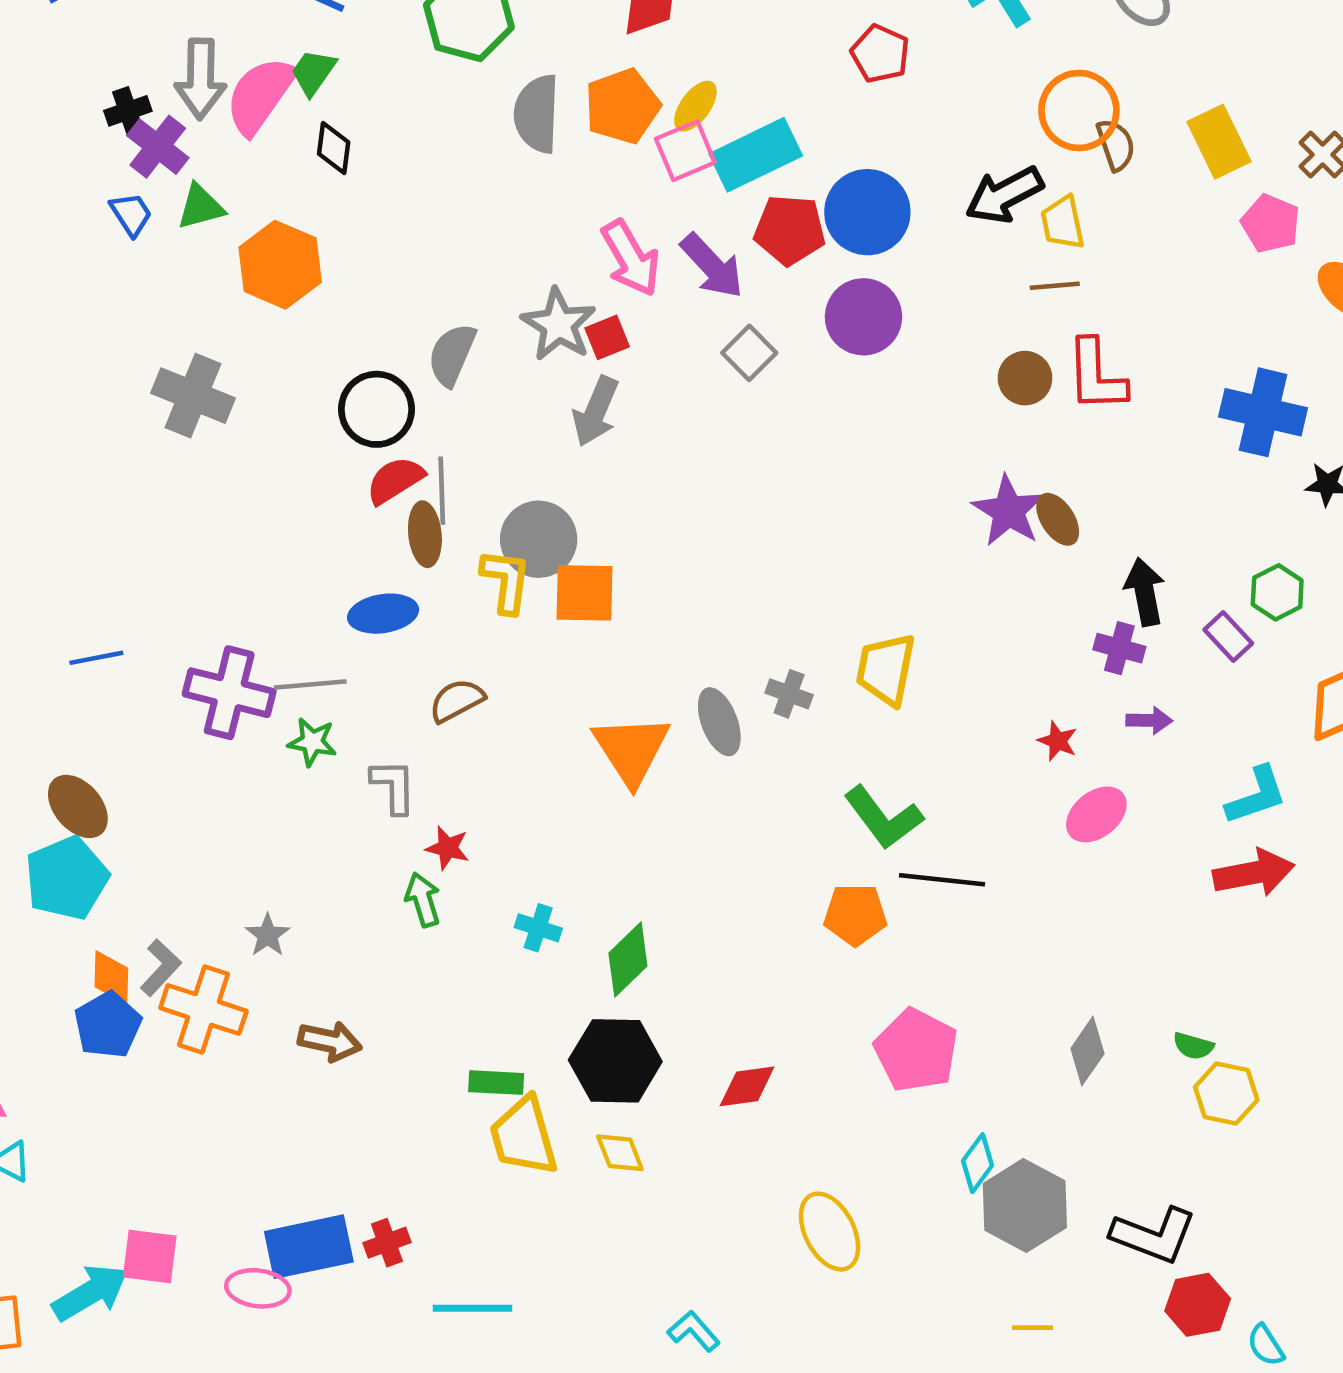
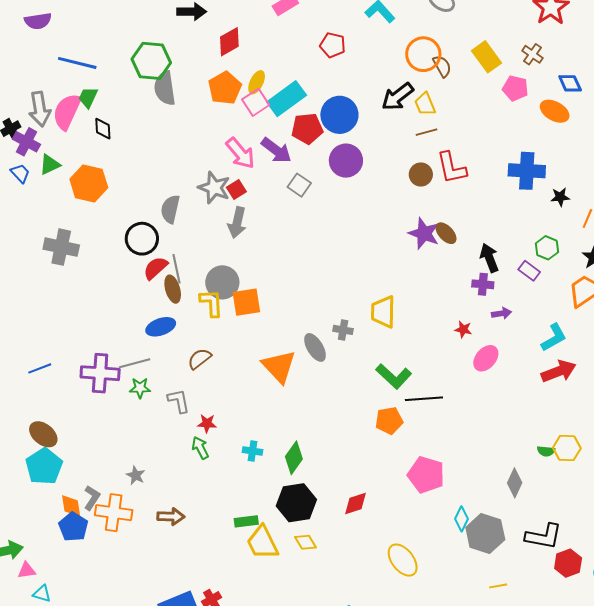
gray semicircle: (537, 114) -> (165, 88), moved
gray diamond: (1087, 1051) -> (515, 483), moved
yellow hexagon: (1226, 1093) -> (567, 448), moved

